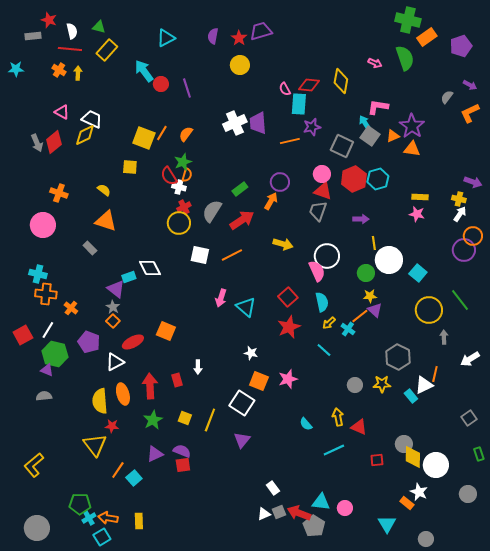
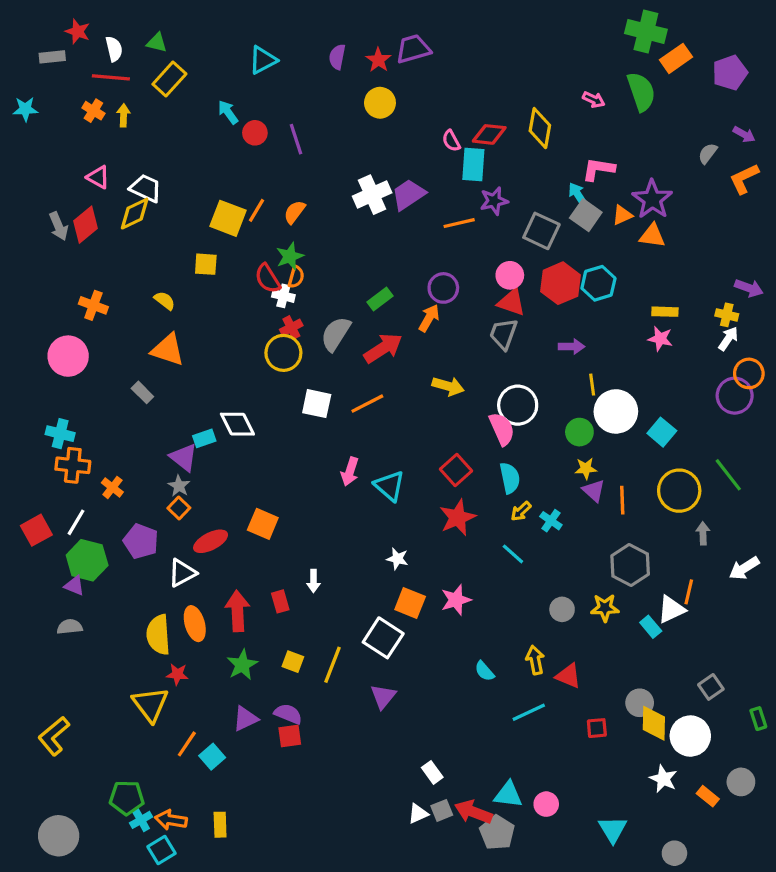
cyan arrow: (144, 71) -> (228, 112), size x0.7
purple trapezoid: (258, 123) -> (408, 195), turned 60
orange line: (360, 316) -> (622, 500), moved, turned -54
gray square: (469, 418) -> (711, 687), moved
orange rectangle: (407, 503) -> (708, 796), moved

